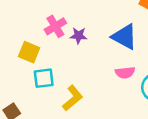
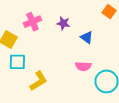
purple star: (79, 36) -> (63, 23), moved
blue triangle: (124, 37) -> (87, 37), size x0.6

